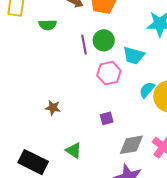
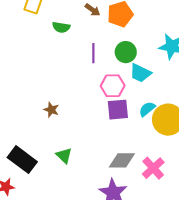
green circle: (104, 40) -> (126, 52), moved
purple square: (107, 118) -> (118, 110), moved, size x1.6

